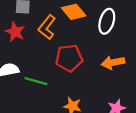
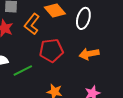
green line: (36, 81) -> (23, 71), turned -42

